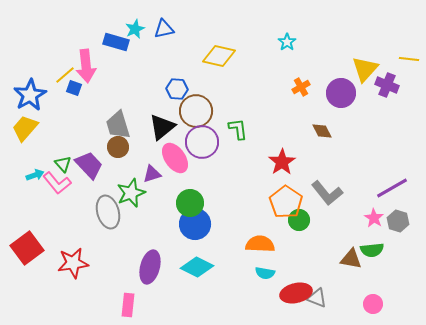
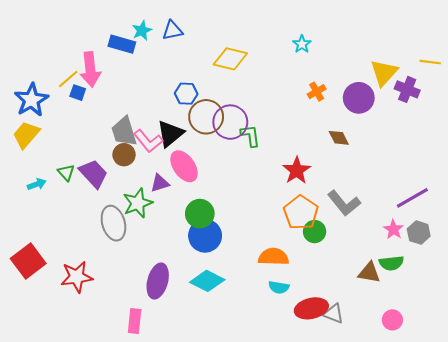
purple circle: (202, 142) -> (230, 122), moved
pink L-shape: (57, 183) -> (148, 141), moved

